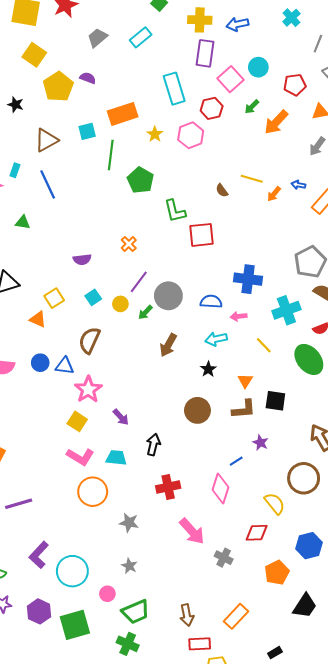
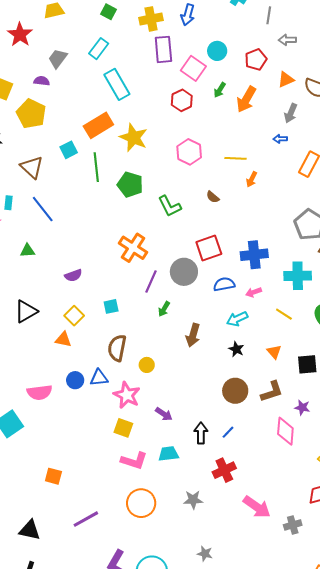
blue arrow: (237, 24) -> (188, 15), turned -50
purple semicircle: (88, 78) -> (42, 81), moved
cyan rectangle: (174, 89) -> (117, 84), moved
yellow star: (155, 134) -> (134, 138), size x1.8
pink hexagon: (191, 135) -> (189, 152), moved
brown triangle: (46, 140) -> (32, 167), turned -35
blue arrow: (298, 185) -> (280, 139), moved
brown semicircle: (222, 190) -> (213, 197), moved
orange arrow: (274, 194) -> (252, 179), moved
red square: (201, 235) -> (209, 248), moved
orange cross: (129, 244) -> (133, 248), size x1.8
purple semicircle: (82, 259) -> (73, 275), moved
gray circle: (168, 296) -> (184, 272), moved
cyan square: (93, 297) -> (111, 306), turned 35
yellow circle: (120, 304) -> (147, 365), moved
cyan cross: (286, 310) -> (298, 276), turned 32
brown L-shape: (244, 409) -> (272, 392), moved
blue line: (236, 461) -> (228, 432), moved
pink diamond: (220, 488) -> (285, 431), moved
orange circle: (93, 492) -> (141, 503), moved
gray star: (129, 523) -> (193, 500), moved
gray cross: (224, 558) -> (293, 525), turned -30

